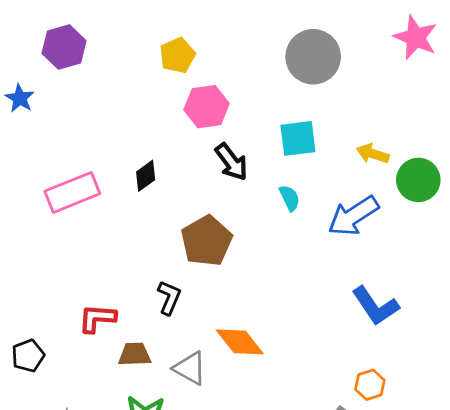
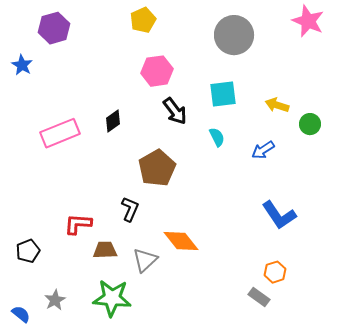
yellow pentagon: (177, 55) -> (143, 20), moved
green circle: (418, 180) -> (310, 124), size x0.7
blue arrow: (353, 216) -> (263, 150), size x0.6
gray triangle: (190, 368) -> (145, 260), turned 48

